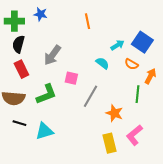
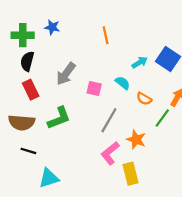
orange semicircle: (131, 64) -> (144, 99), moved
pink square: (71, 78) -> (94, 89), moved
green line: (137, 94) -> (162, 118), turned 30
cyan triangle: (44, 131) -> (49, 178), moved
pink L-shape: (134, 135) -> (110, 153), moved

